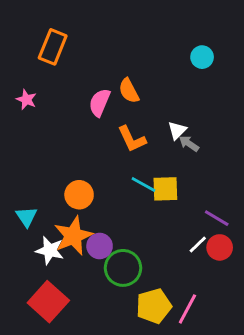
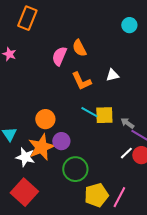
white triangle: (177, 130) -> (112, 75), turned 32
gray arrow: (189, 143) -> (127, 123), moved
purple circle: (100, 246) -> (61, 141), moved

